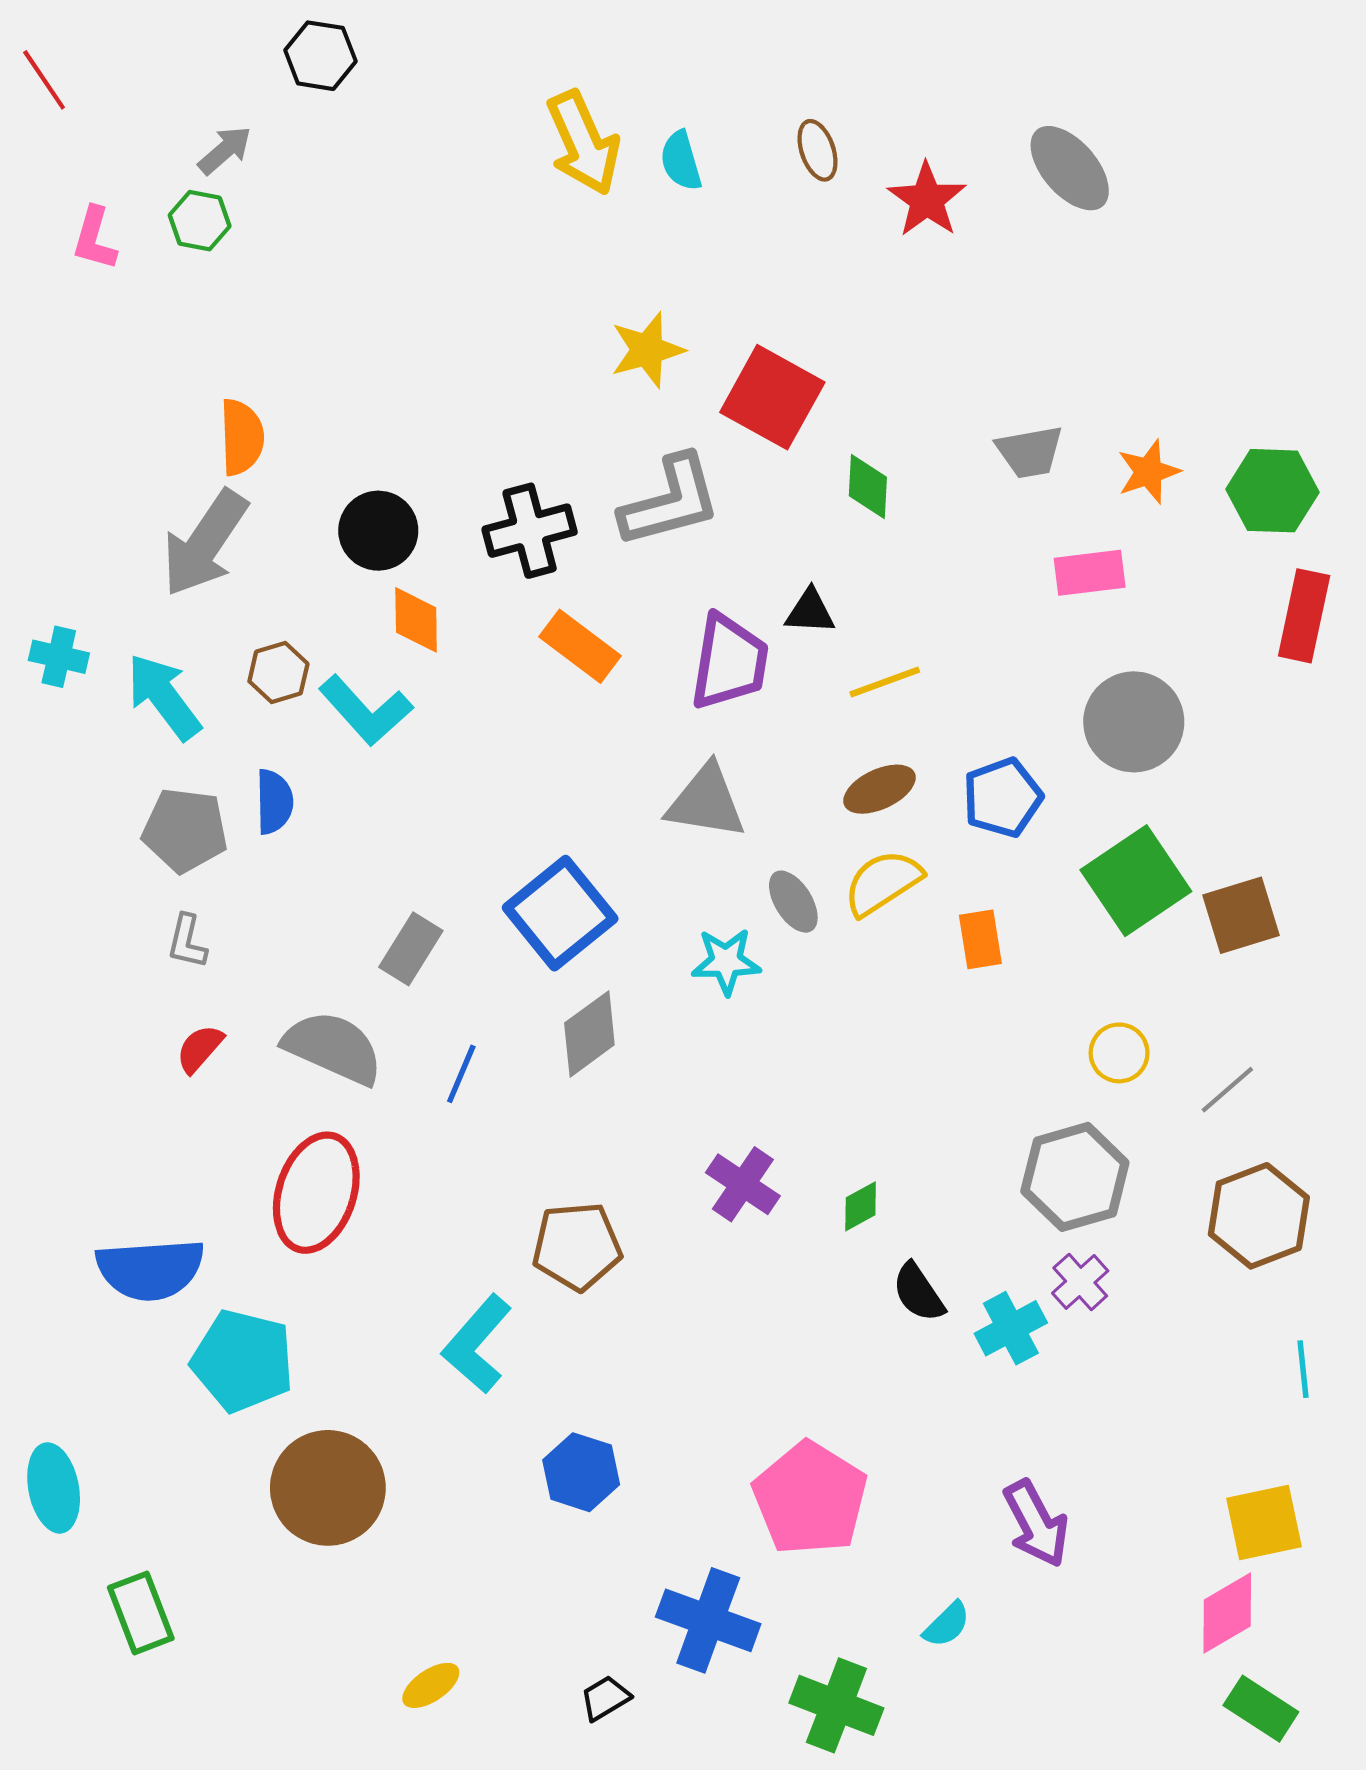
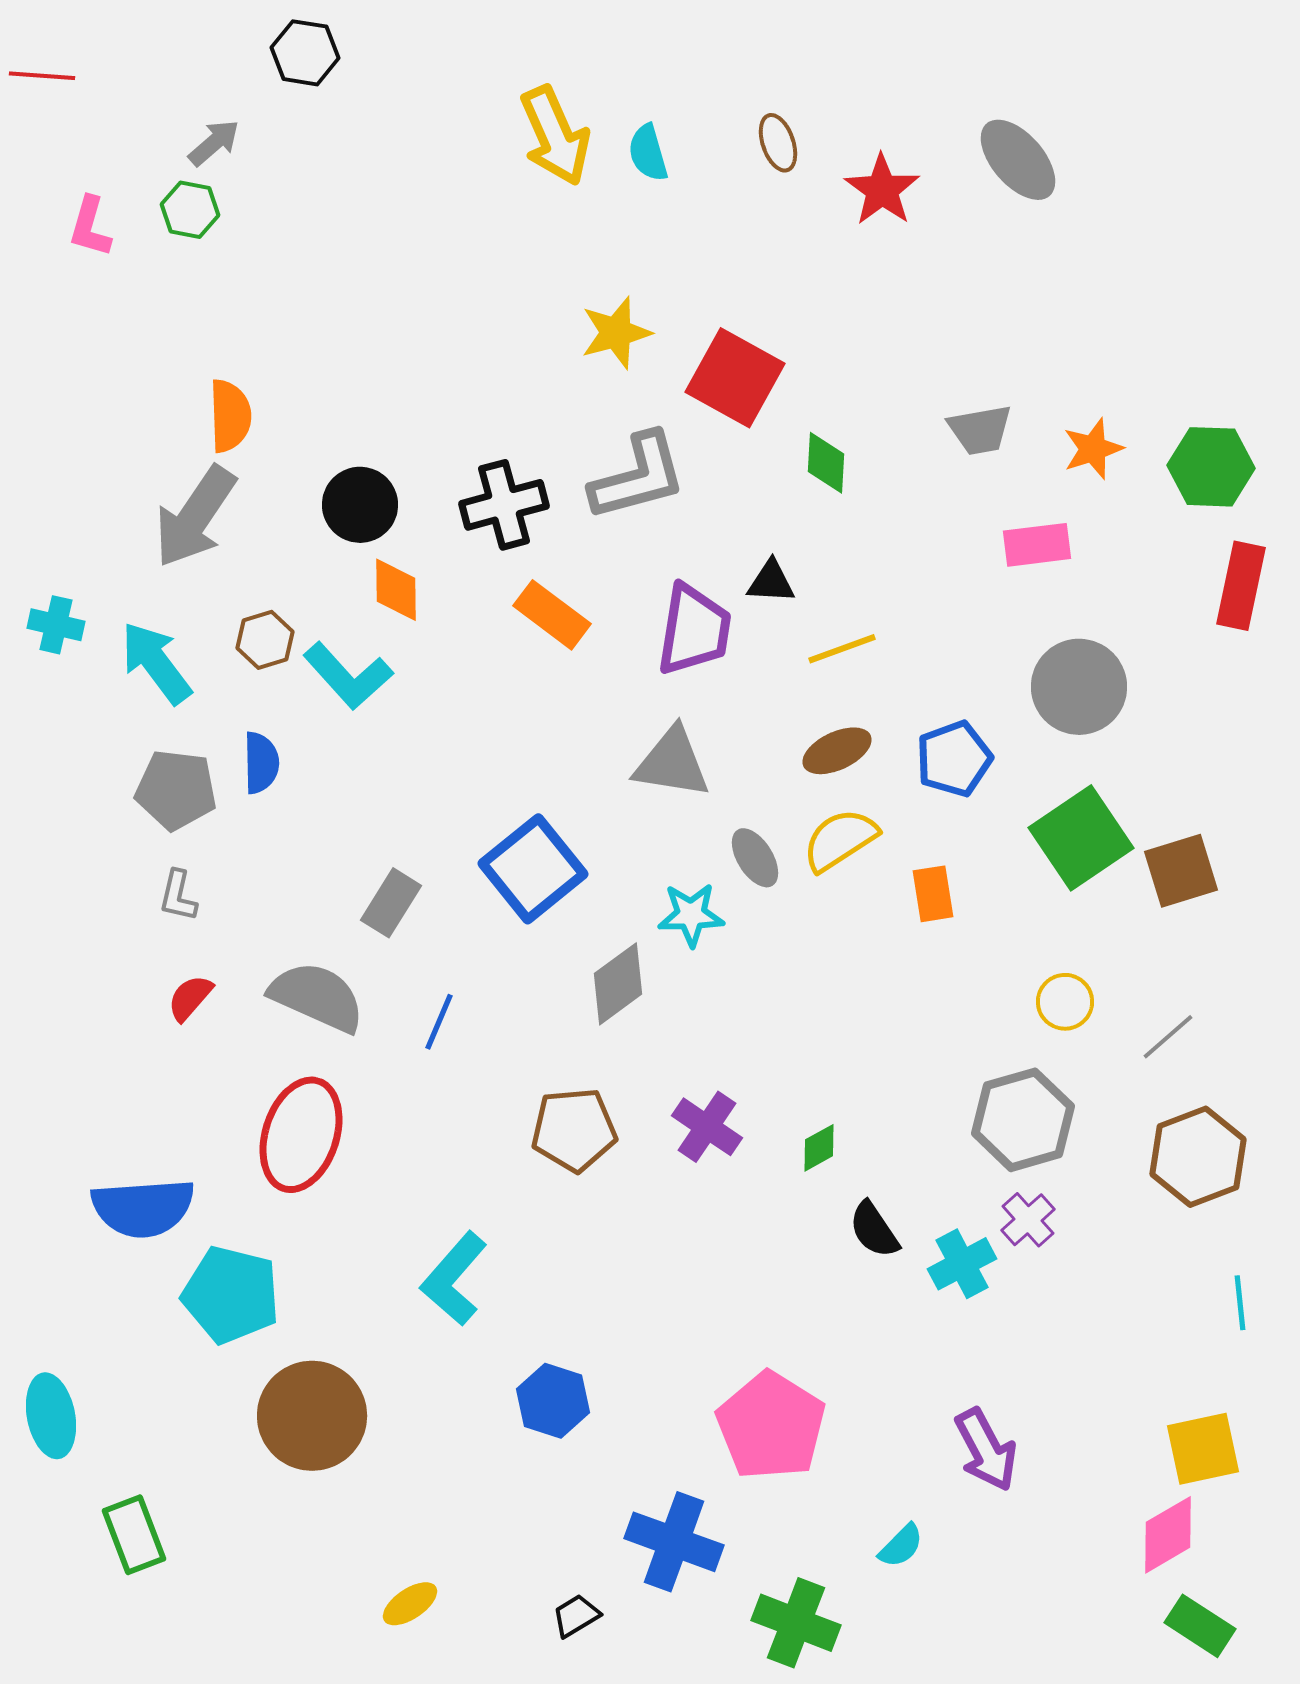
red line: (44, 80) -> (42, 76), turned -52
gray diamond: (589, 1034) -> (618, 984), moved
brown pentagon: (577, 1246) -> (574, 1130), moved

